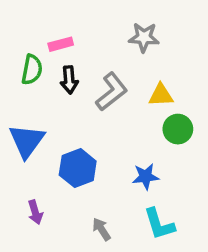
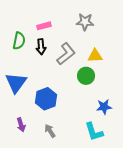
pink rectangle: (61, 44) -> (44, 26), moved
green circle: (178, 129) -> (86, 76), moved
blue star: (146, 177) -> (104, 107), moved
gray arrow: (101, 229) -> (50, 131), moved

